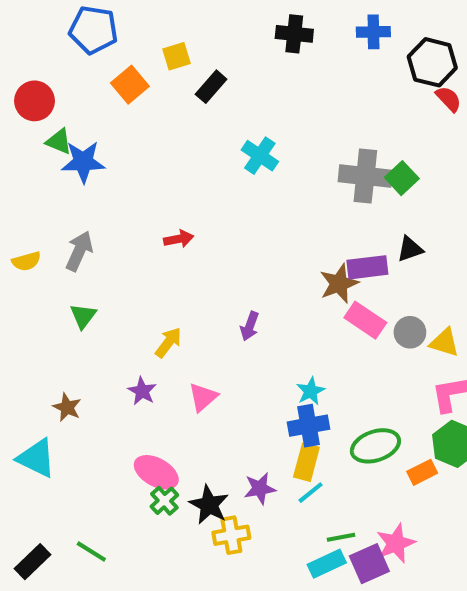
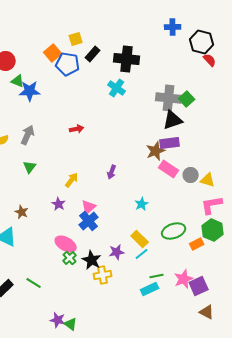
blue pentagon: (93, 30) -> (68, 64), moved
black cross: (294, 34) -> (127, 59), moved, size x1.4
black triangle: (410, 249) -> (173, 120), moved, size x1.5
blue cross: (308, 426) -> (89, 221), moved, turned -30
yellow rectangle: (306, 462) -> (140, 239), turned -60
purple square: (369, 564) -> (199, 286), moved

